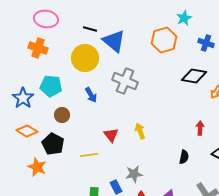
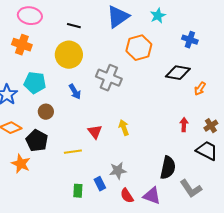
cyan star: (184, 18) -> (158, 16), moved
orange hexagon: (164, 40) -> (139, 48), moved
blue triangle: (114, 41) -> (118, 17), moved, turned 45
black semicircle: (184, 157) -> (168, 168), moved, size x1.6

